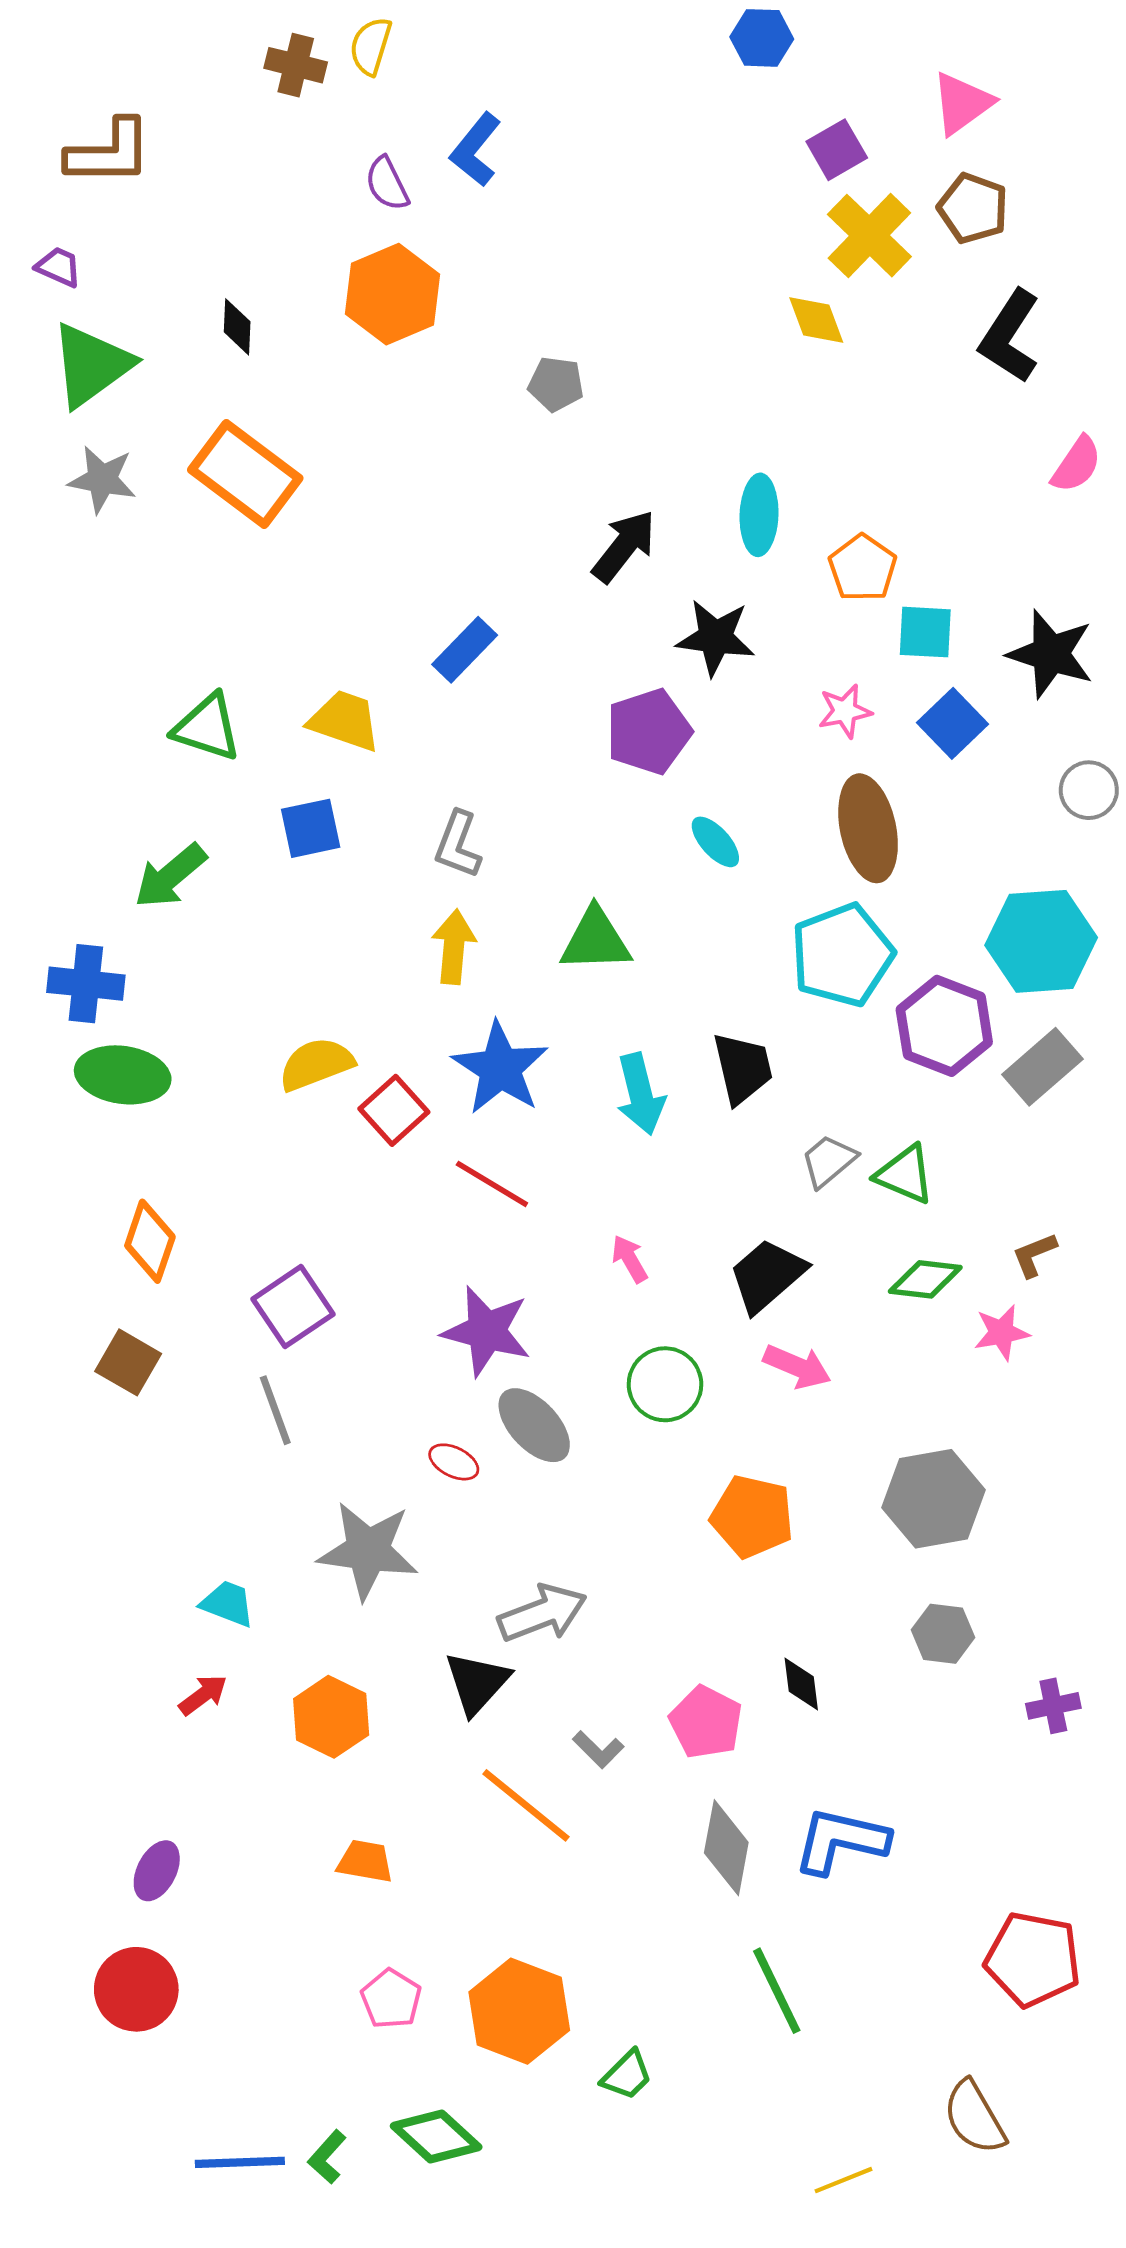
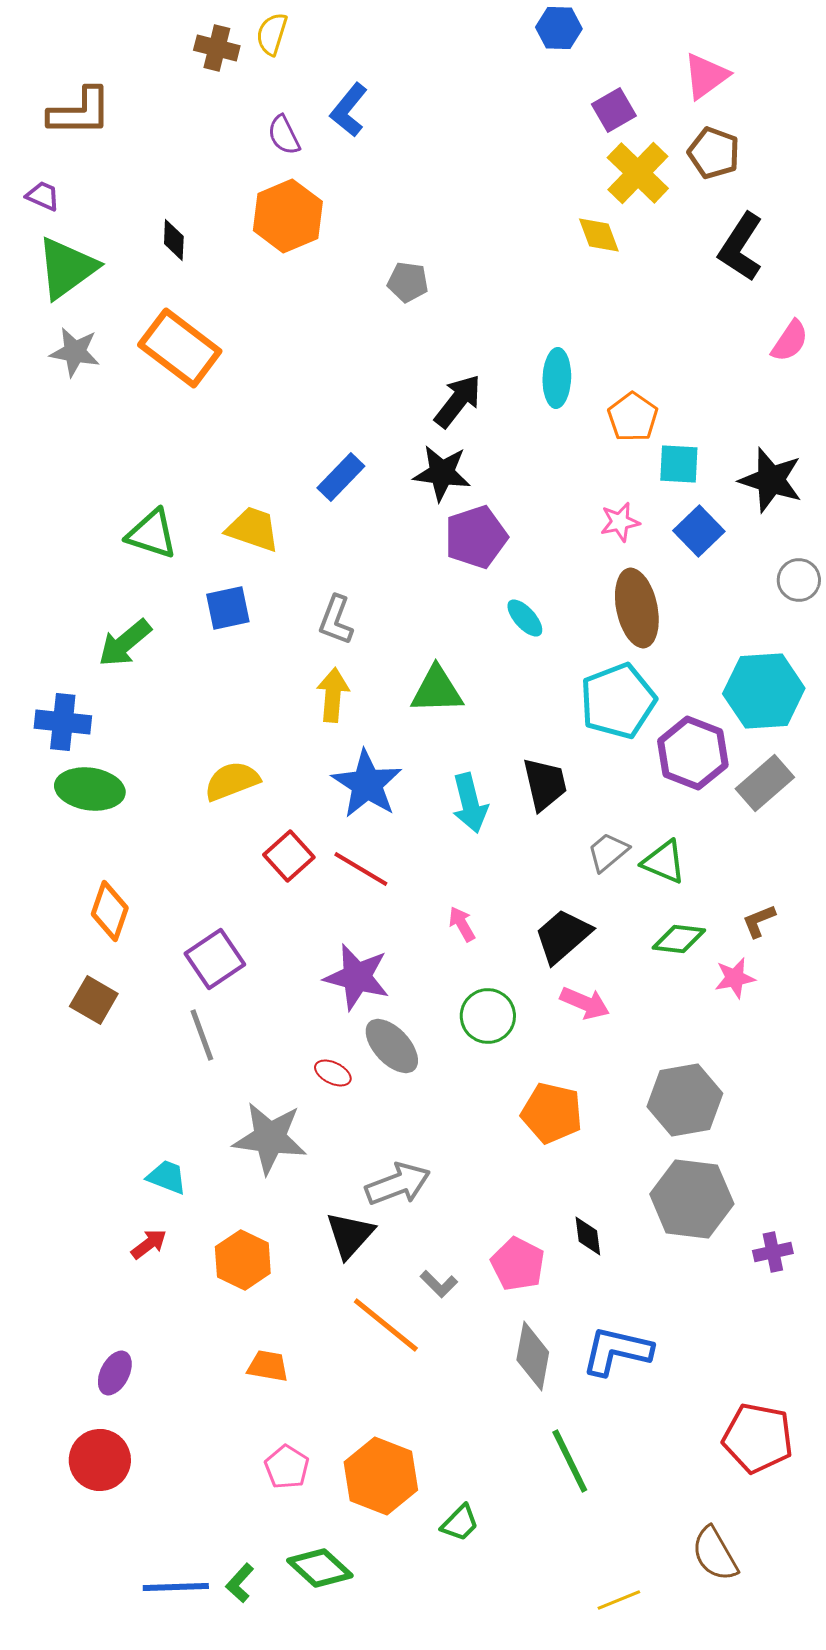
black star: (715, 638) -> (442, 473), moved
red square: (394, 1110) -> (289, 856), moved
gray hexagon: (943, 1634) -> (692, 1199), size x1.8

